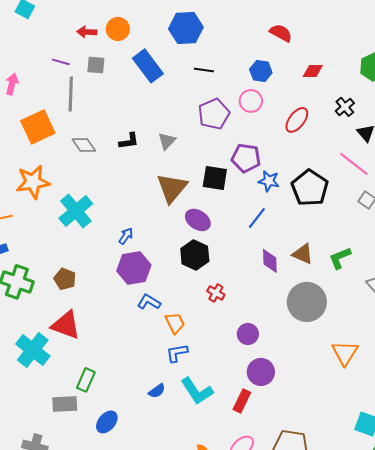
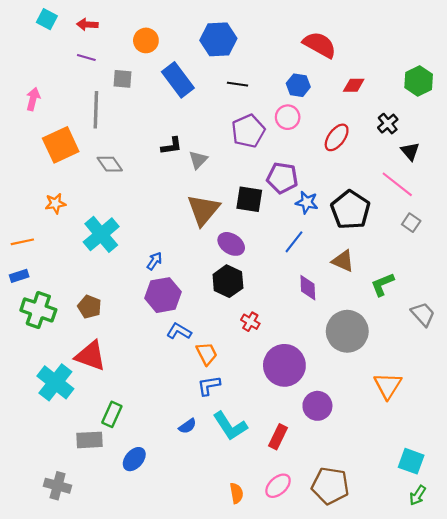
red arrow: (87, 32) -> (87, 24), moved
red semicircle: (281, 33) -> (320, 45), size x1.4
purple line: (61, 62) -> (86, 58), moved
black L-shape: (129, 141) -> (171, 146), moved
orange star: (33, 182) -> (55, 203), size x0.6
brown triangle: (303, 254) -> (343, 261), moved
purple circle: (248, 334) -> (284, 365), size x1.8
purple circle: (261, 372) -> (317, 406), moved

